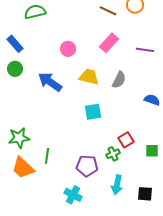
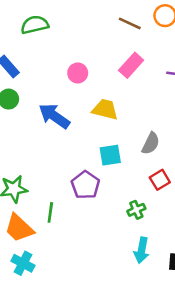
gray semicircle: (119, 80) -> (151, 143), moved
red square: (126, 140) -> (160, 180), moved
purple pentagon: (87, 166) -> (86, 185), moved, turned 30
cyan cross: (73, 195) -> (23, 263), moved

